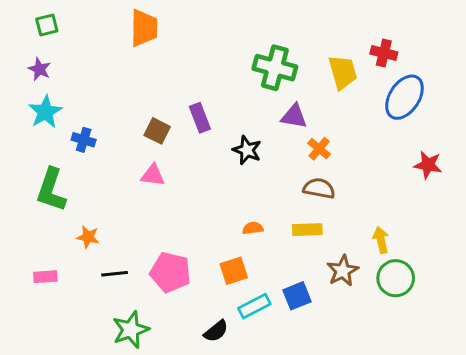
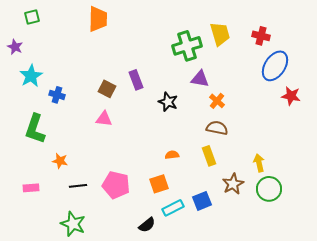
green cross: (275, 68) -> (187, 46), turned -32
purple star: (39, 69) -> (15, 47), moved
yellow trapezoid: (343, 72) -> (220, 34), moved
red star: (428, 165) -> (291, 96), moved
yellow rectangle: (307, 230) -> (209, 156), turned 72
green star: (131, 330) -> (73, 224), moved, turned -30

